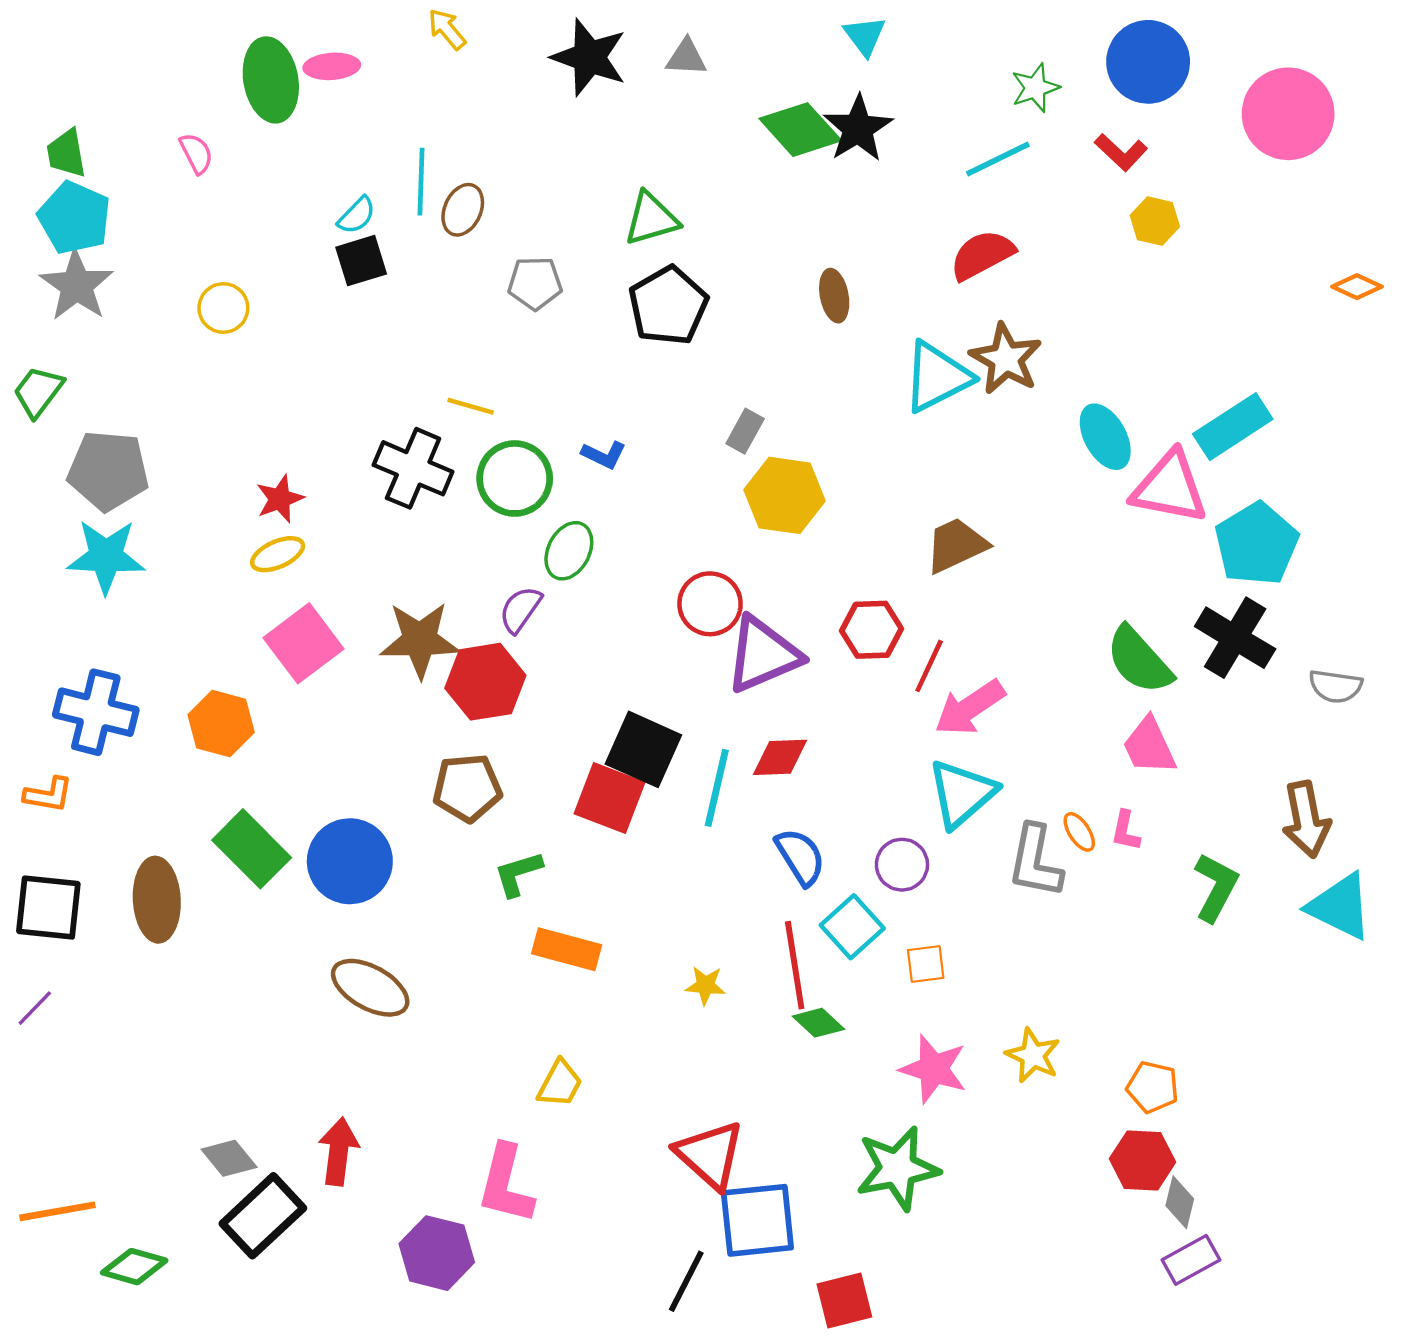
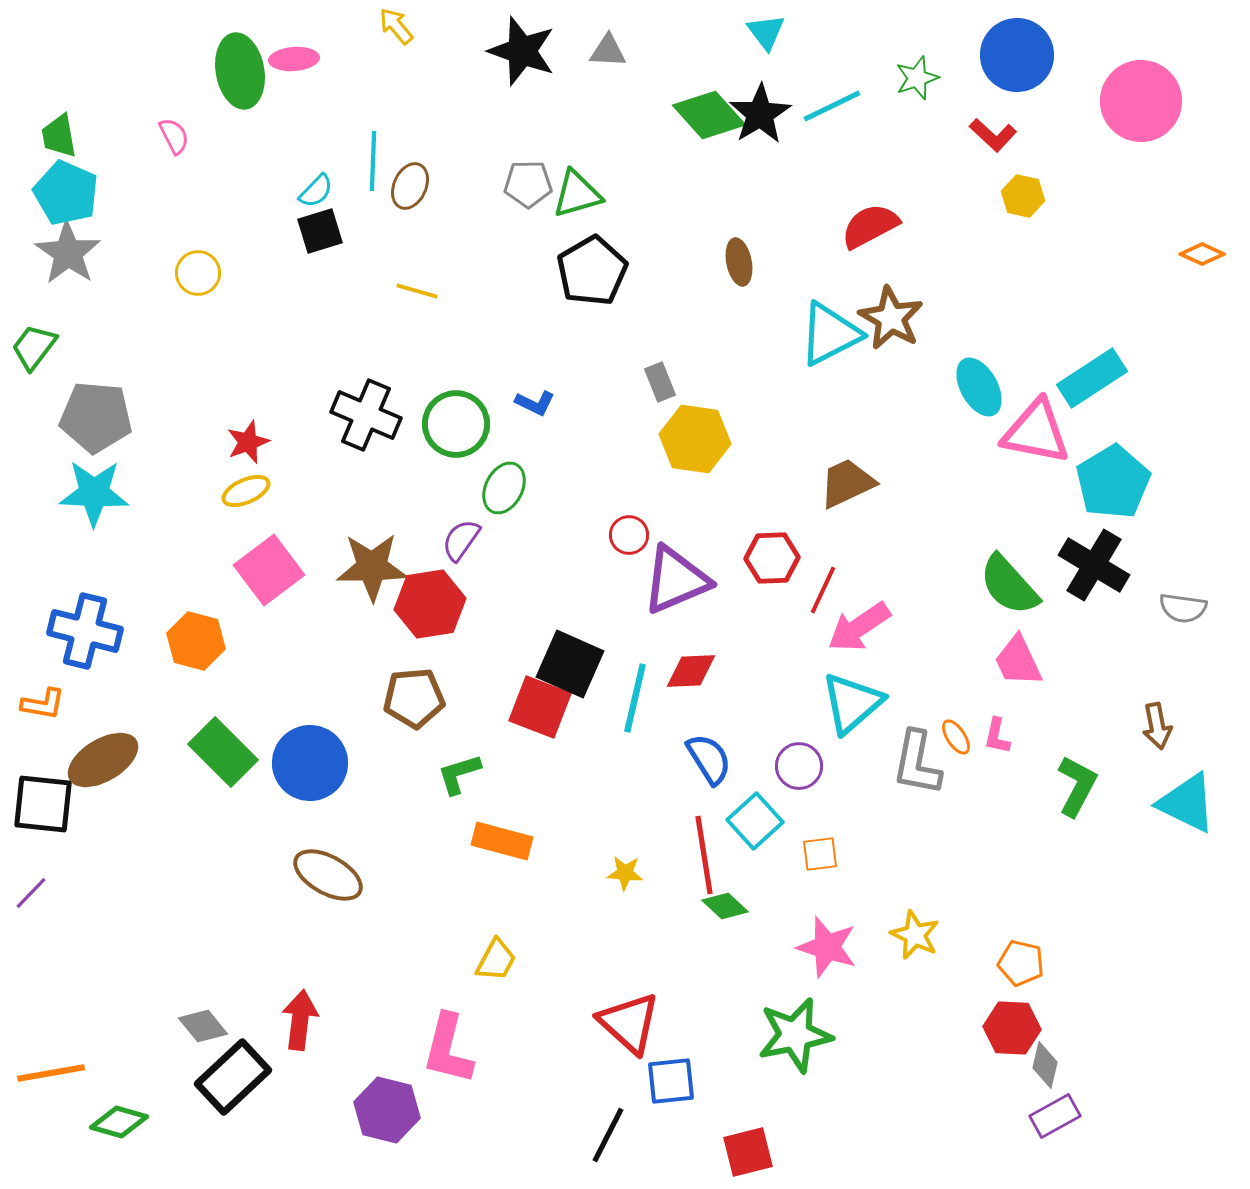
cyan line: (998, 159) -> (832, 106), moved
gray pentagon: (535, 283) -> (528, 184), moved
yellow line: (471, 406) -> (417, 291), moved
gray rectangle: (745, 431) -> (660, 382), turned -51
red circle: (710, 604) -> (629, 535), size x0.7
brown arrow: (1306, 819) -> (1157, 726), size x0.7
brown ellipse: (157, 900) -> (103, 760), moved, turned 62
blue square: (757, 1220) -> (671, 1081), size x0.7

